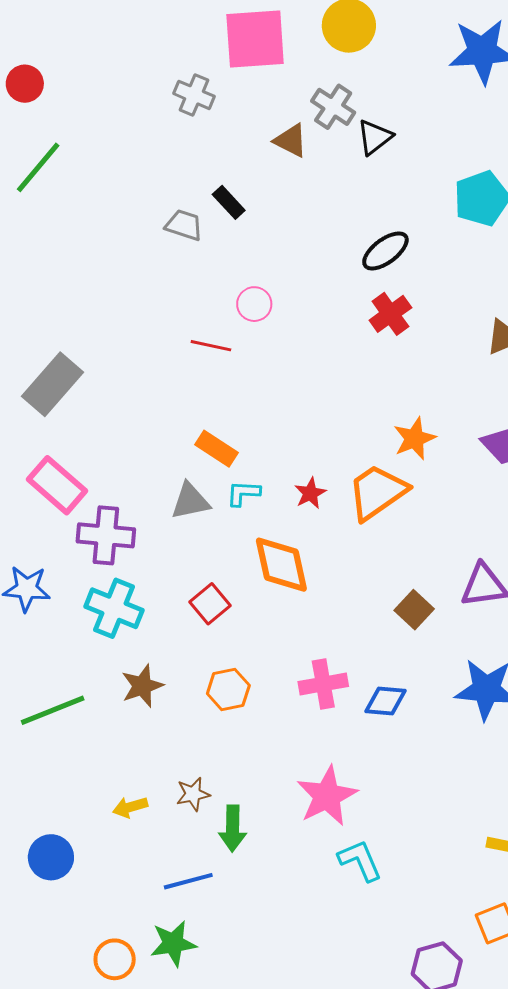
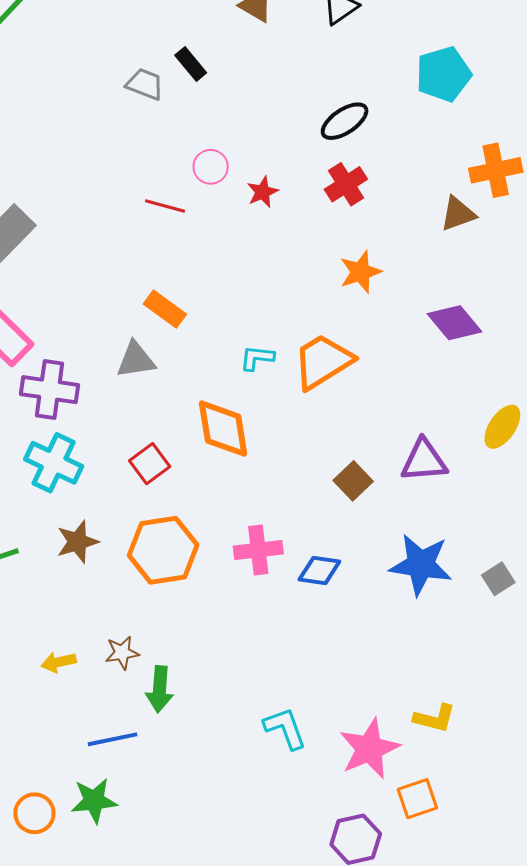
orange star: (414, 439) -> (360, 272), moved
cyan L-shape: (243, 493) -> (257, 358), moved
red star: (310, 493) -> (263, 192), moved
orange hexagon: (228, 689) -> (163, 550), size x1.6
pink star: (327, 796) -> (369, 749), moved

